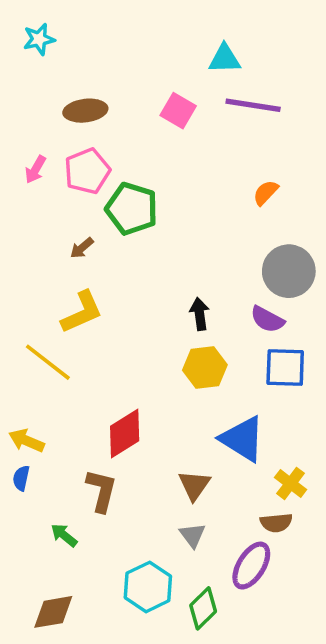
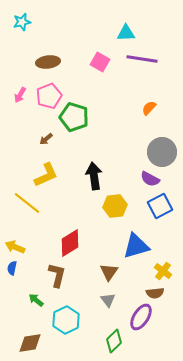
black arrow: (200, 314) -> (94, 176), moved, size x1.5
blue square: (285, 367) -> (160, 206), turned -30
blue triangle: (242, 439) -> (136, 246), turned -48
cyan hexagon: (148, 587) -> (66, 320), moved

